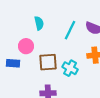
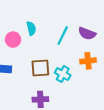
pink circle: (26, 46) -> (13, 40), moved

